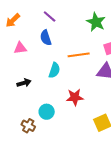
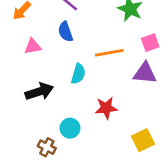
black arrow: (24, 83) -> (39, 92), size x1.5

